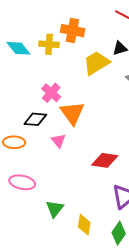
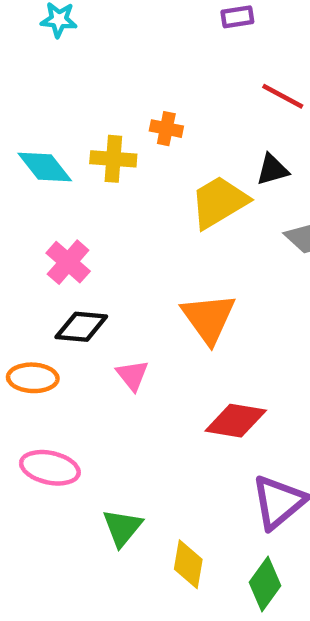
orange cross: (72, 31) -> (166, 129), size x0.6
pink cross: (51, 93) -> (68, 262), moved
orange triangle: (72, 113) -> (209, 318), moved

